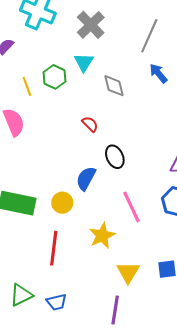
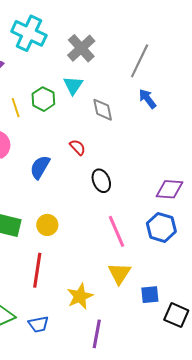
blue semicircle: (86, 178) -> (40, 167), moved
yellow star: (102, 236) -> (80, 296), moved
yellow triangle: (128, 272) -> (119, 273), moved

